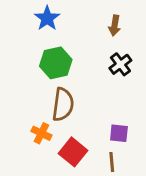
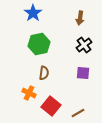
brown semicircle: (63, 105) -> (44, 73), size x0.6
purple square: (119, 133) -> (83, 73), moved
brown line: (112, 162) -> (78, 113), turned 64

